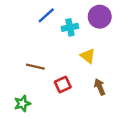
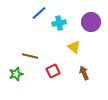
purple circle: (100, 17) -> (91, 22), moved
green star: (22, 104) -> (16, 74), moved

